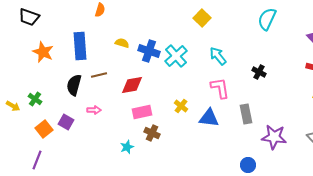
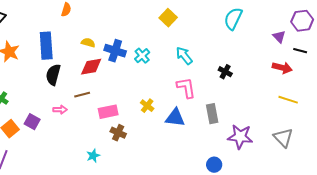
cyan cross: (176, 56) -> (142, 56), size x0.7
brown line: (99, 75) -> (82, 95), moved
black semicircle: (74, 85) -> (53, 75), moved
red diamond: (132, 85) -> (91, 67), moved
cyan star: (127, 147) -> (93, 156), moved

